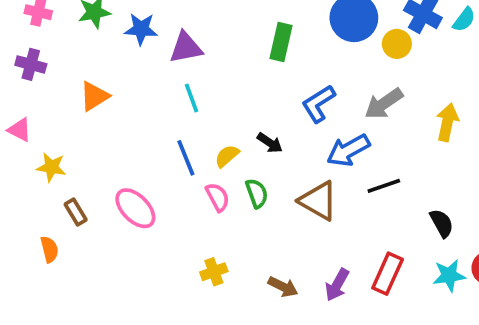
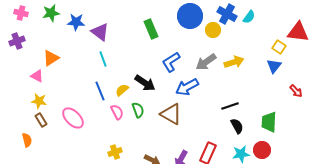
green rectangle: (281, 42) -> (151, 29), turned -36
purple triangle: (186, 48) -> (100, 32), turned 48
purple cross: (31, 64) -> (17, 41), turned -35
yellow arrow: (447, 122) -> (234, 62), moved, turned 60
pink triangle: (20, 130) -> (37, 76), moved
black arrow: (270, 143) -> (145, 83), size x1.5
yellow star: (51, 167) -> (39, 101), moved
black line: (384, 186) -> (230, 106), moved

